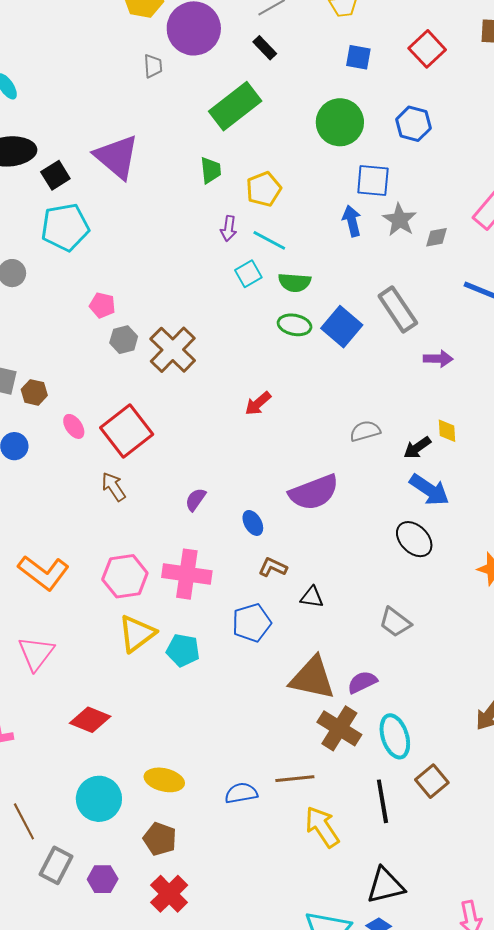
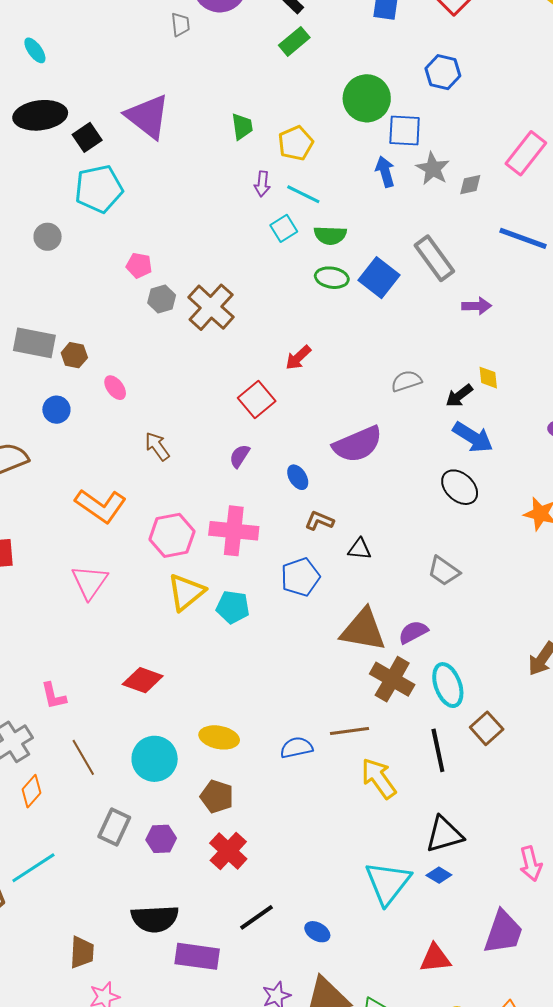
green rectangle: (235, 106) -> (294, 41), moved, size x0.6
green circle: (340, 122) -> (367, 98), moved
red square: (127, 431) -> (257, 399), moved, size x0.7
orange L-shape: (44, 573) -> (101, 506), moved
pink triangle: (36, 653) -> (90, 582), moved
brown line: (24, 821) -> (83, 757), moved

